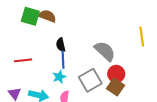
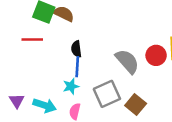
red line: (23, 60) -> (32, 40), moved
red circle: (116, 74) -> (156, 55), moved

